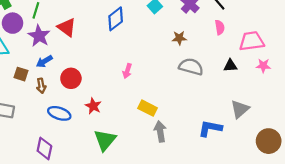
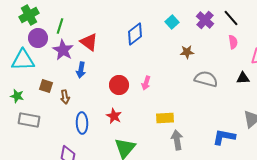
brown star: (179, 38) -> (187, 52), moved
blue arrow: (44, 61) -> (81, 70), moved, turned -49
red circle: (71, 78) -> (119, 85), moved
yellow rectangle: (147, 108) -> (165, 118), turned -30
blue ellipse: (59, 113) -> (82, 123), turned 70

